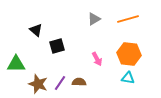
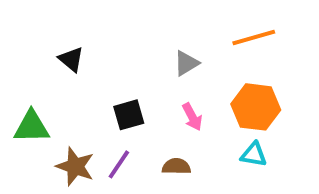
gray triangle: (94, 19) -> (186, 63), moved
black square: (57, 46) -> (129, 115), moved
brown semicircle: (79, 82) -> (176, 166), moved

